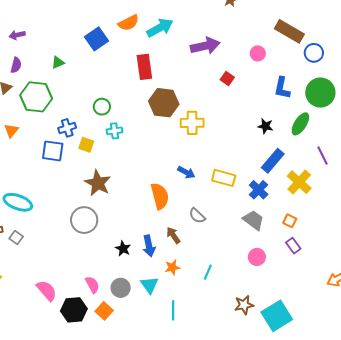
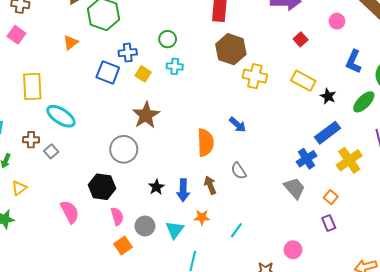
yellow rectangle: (224, 178) -> (303, 81), moved
pink circle: (257, 257) -> (293, 250), moved
black hexagon: (74, 310) -> (102, 187), moved

